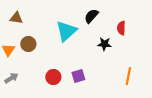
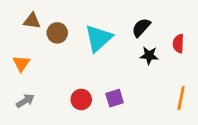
black semicircle: (91, 16) -> (141, 28), moved
red semicircle: (121, 28) -> (178, 44), moved
brown circle: (28, 44) -> (57, 33), moved

